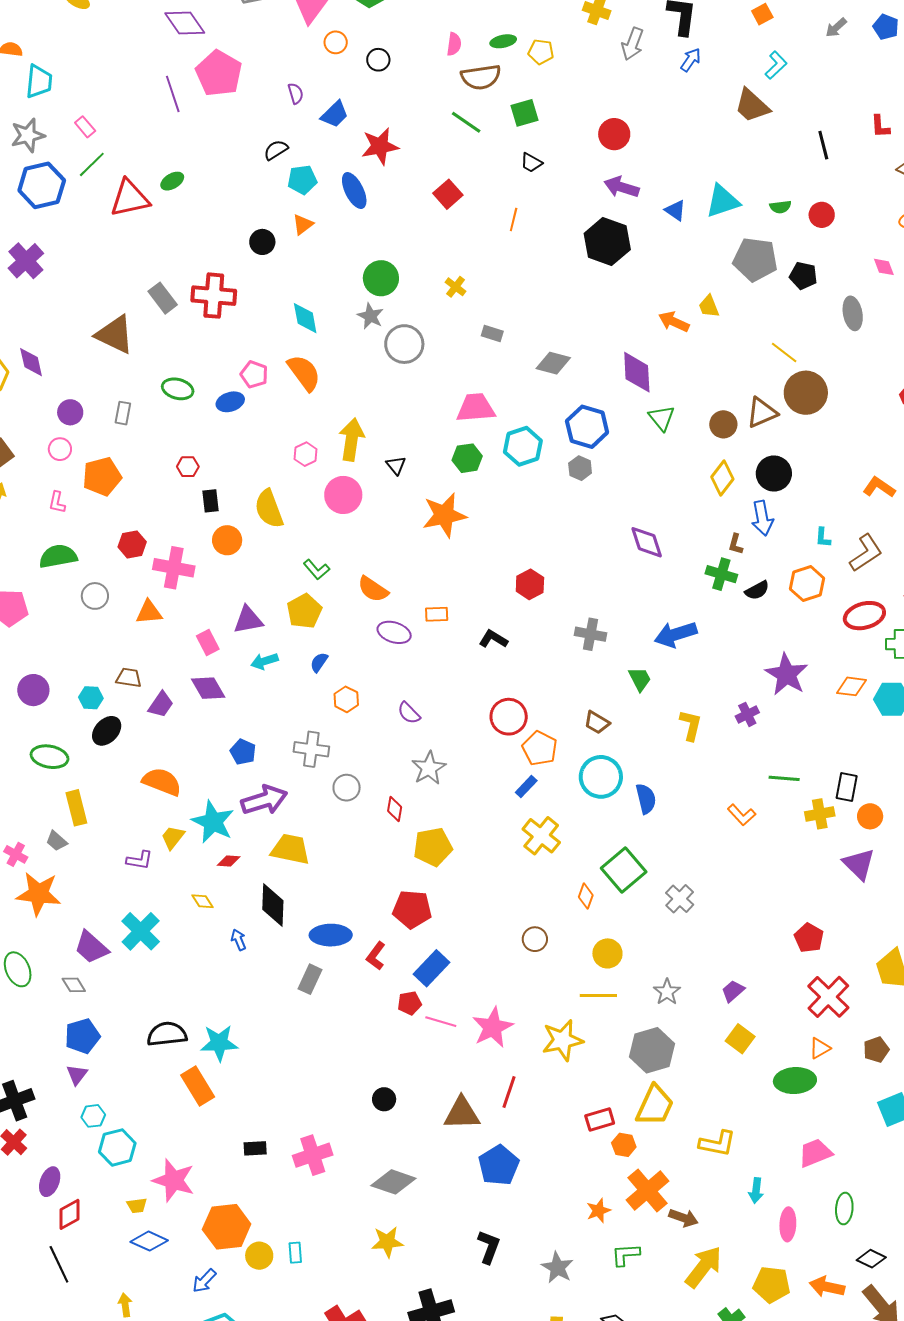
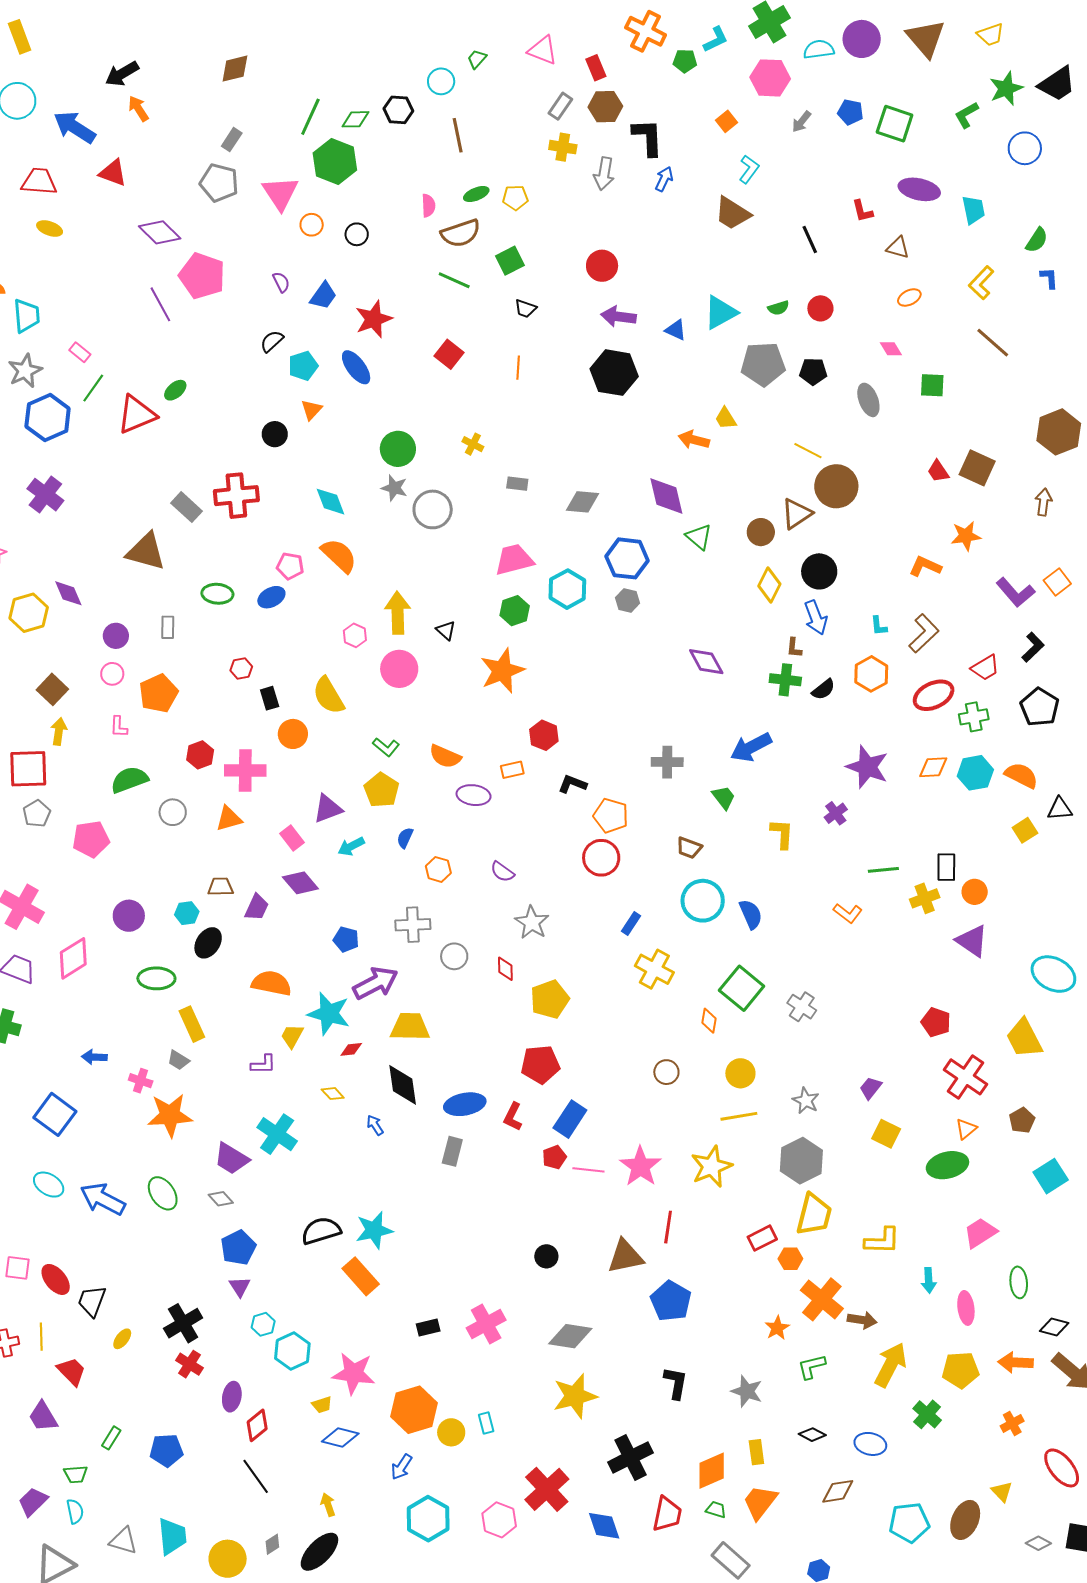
red hexagon: (530, 584) -> (544, 735), moved
orange pentagon: (540, 748) -> (611, 816), moved
yellow star: (387, 1242) -> (575, 1396), size x1.4

